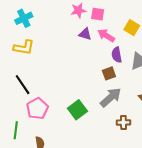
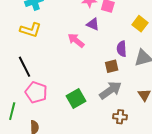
pink arrow: (106, 35) -> (76, 40), moved
pink pentagon: (37, 109) -> (36, 92), turned -30

